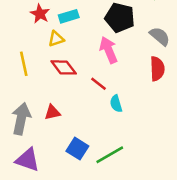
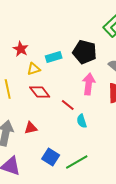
cyan rectangle: (69, 16) -> (54, 57), moved
pink arrow: (109, 50) -> (89, 84), moved, turned 30

